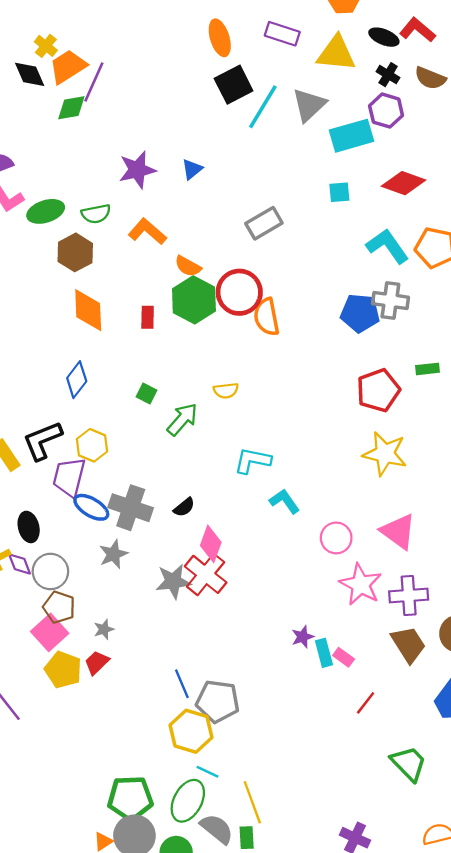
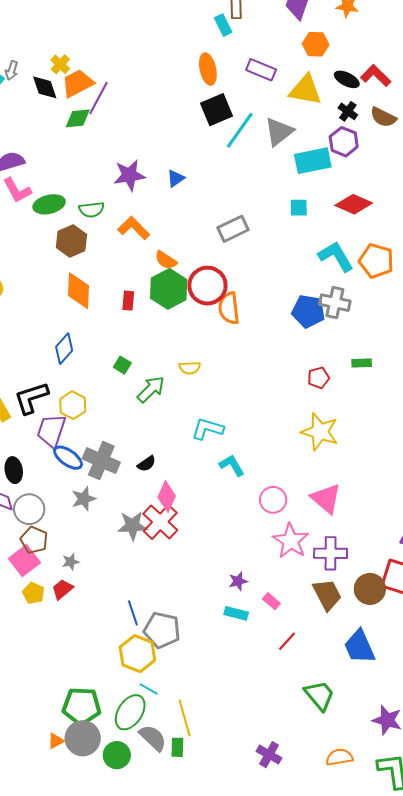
red pentagon: (378, 390) -> (318, 378), size x0.6
cyan rectangle: (324, 653) -> (236, 613), moved, turned -65
yellow pentagon: (63, 670) -> (33, 593), size x0.7

